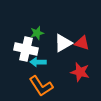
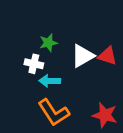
white cross: (26, 49) -> (34, 64), size x0.6
red star: (80, 72) -> (105, 115), moved

